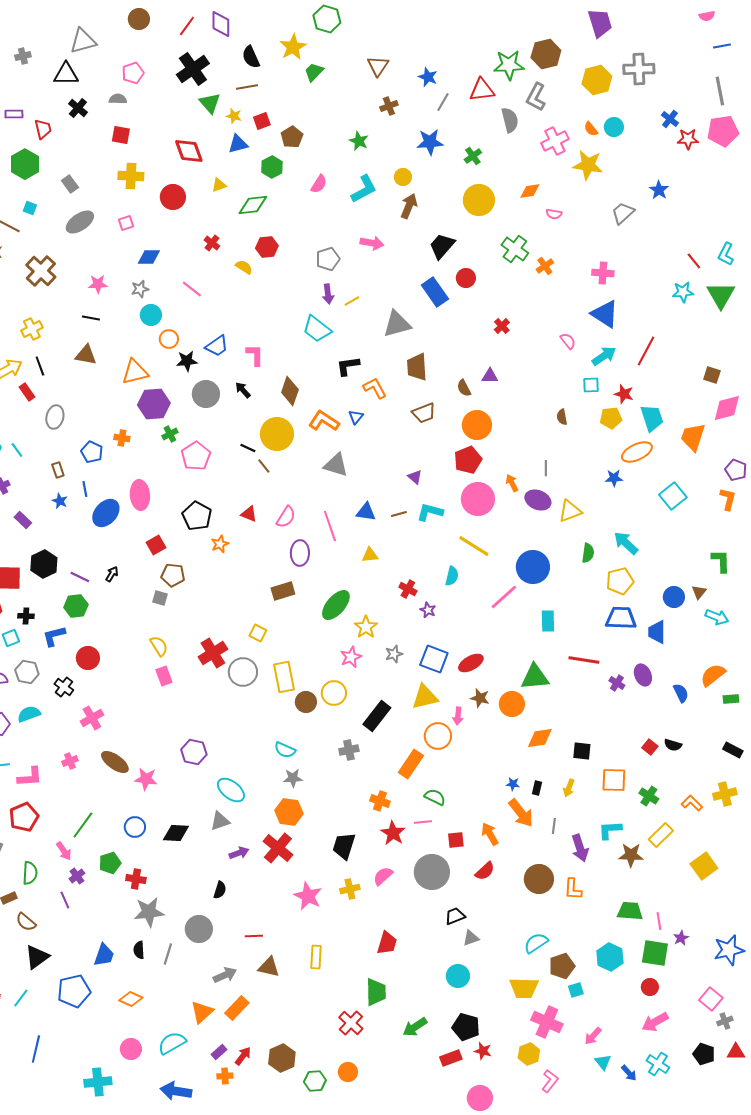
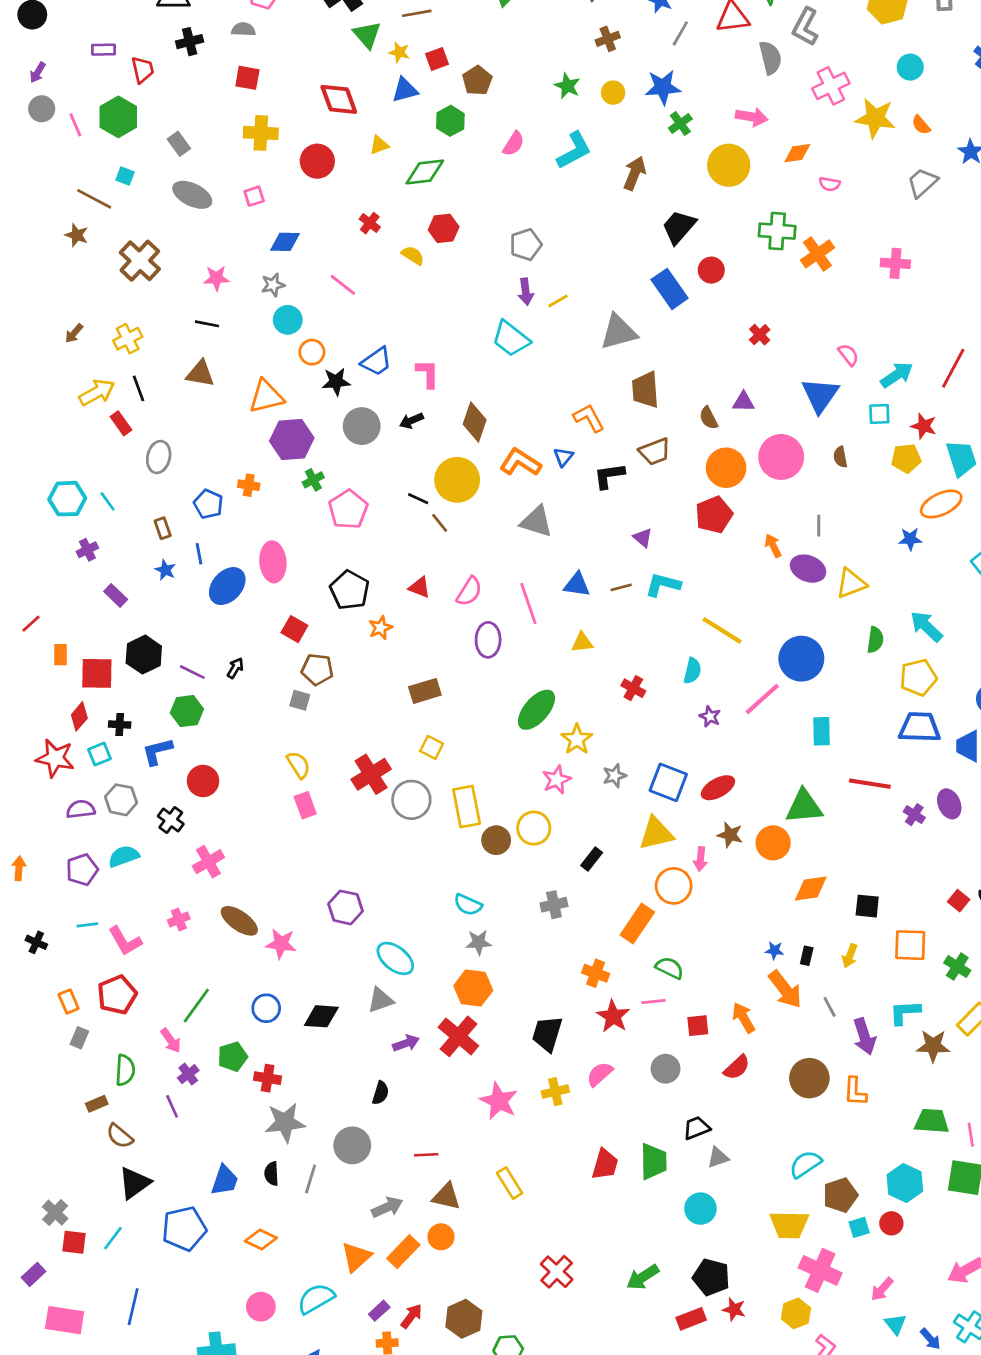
black cross: (78, 108) -> (190, 42), turned 36
orange semicircle: (591, 129) -> (921, 125), moved
green cross: (473, 156) -> (680, 124), moved
yellow circle: (403, 177) -> (613, 93), moved
gray ellipse: (80, 222) -> (192, 195), turned 60
pink arrow: (372, 243) -> (752, 117), moved
green cross: (515, 249) -> (777, 231), turned -32
orange cross: (545, 266) -> (817, 254), size x1.4
blue triangle: (605, 314) -> (820, 395), moved, turned 32
black L-shape: (348, 366) -> (609, 476), moved
black arrow: (243, 390) -> (411, 421), turned -72
pink circle: (478, 499) -> (781, 457), moved
red square: (156, 545) -> (294, 629), turned -30
brown rectangle: (283, 591) -> (425, 691), moved
purple star: (428, 610) -> (710, 716), moved
black rectangle: (377, 716) -> (592, 859), size x0.6
pink L-shape: (30, 777) -> (125, 941), turned 64
gray line: (554, 826) -> (830, 1007), turned -35
gray circle: (432, 872) -> (666, 1069), size x0.6
yellow rectangle: (316, 957) -> (510, 1183), turned -35
red circle: (650, 987) -> (891, 1223), moved
green trapezoid: (376, 992) -> (653, 1161), moved
orange circle: (348, 1072) -> (441, 1237), moved

